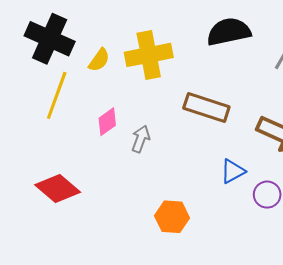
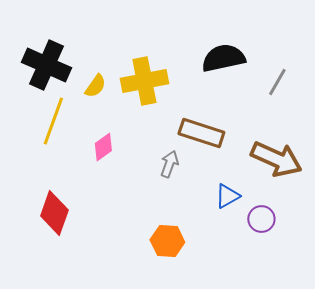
gray arrow: (141, 139) -> (169, 164), moved
red diamond: (58, 188) -> (54, 213), turned 69

